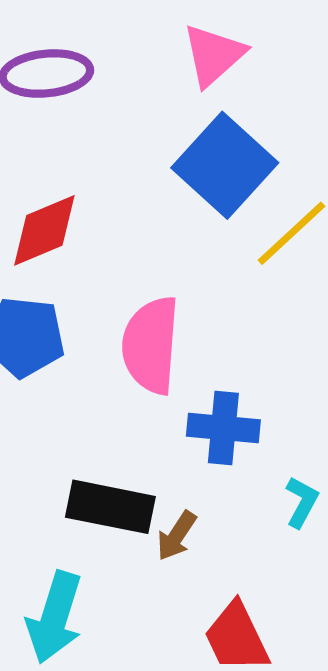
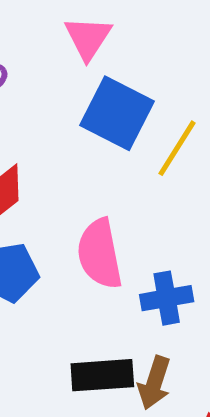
brown arrow: (177, 536) -> (154, 383), size x1.4

